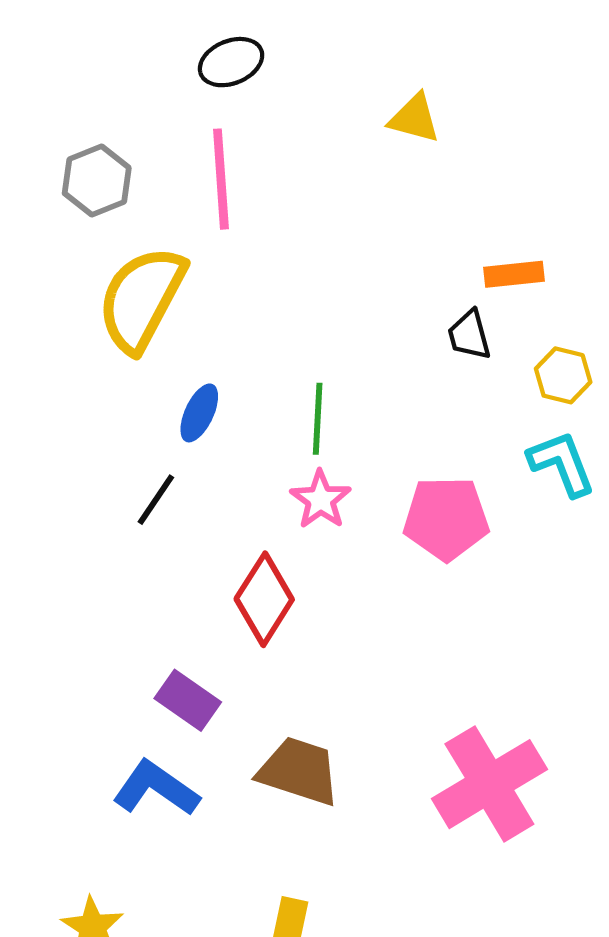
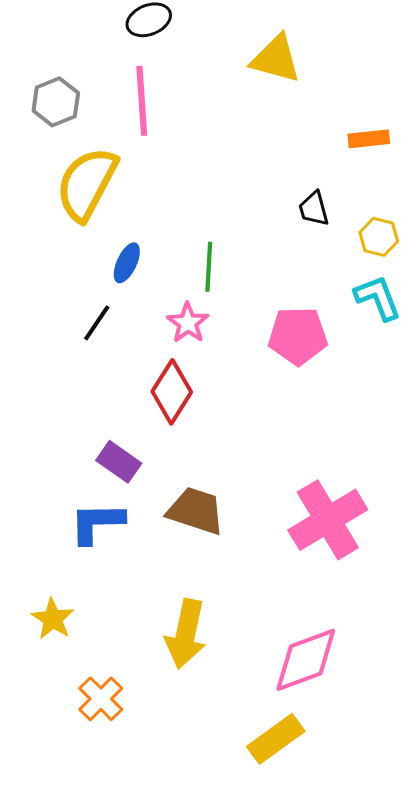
yellow triangle: (414, 118) -> (276, 59), size x1.4
orange rectangle: (514, 274) -> (369, 139), moved
pink star: (321, 500) -> (188, 323), moved
blue L-shape: (156, 788) -> (97, 523), turned -36

